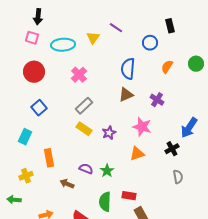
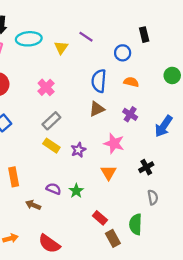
cyan ellipse: (63, 45) -> (29, 39), moved
orange semicircle: (167, 67) -> (131, 82), moved, turned 72
blue arrow: (189, 128) -> (164, 126), moved
orange triangle: (137, 154) -> (109, 173), turned -42
red rectangle: (129, 196) -> (100, 218), turned 32
green semicircle: (105, 202) -> (136, 224), moved

